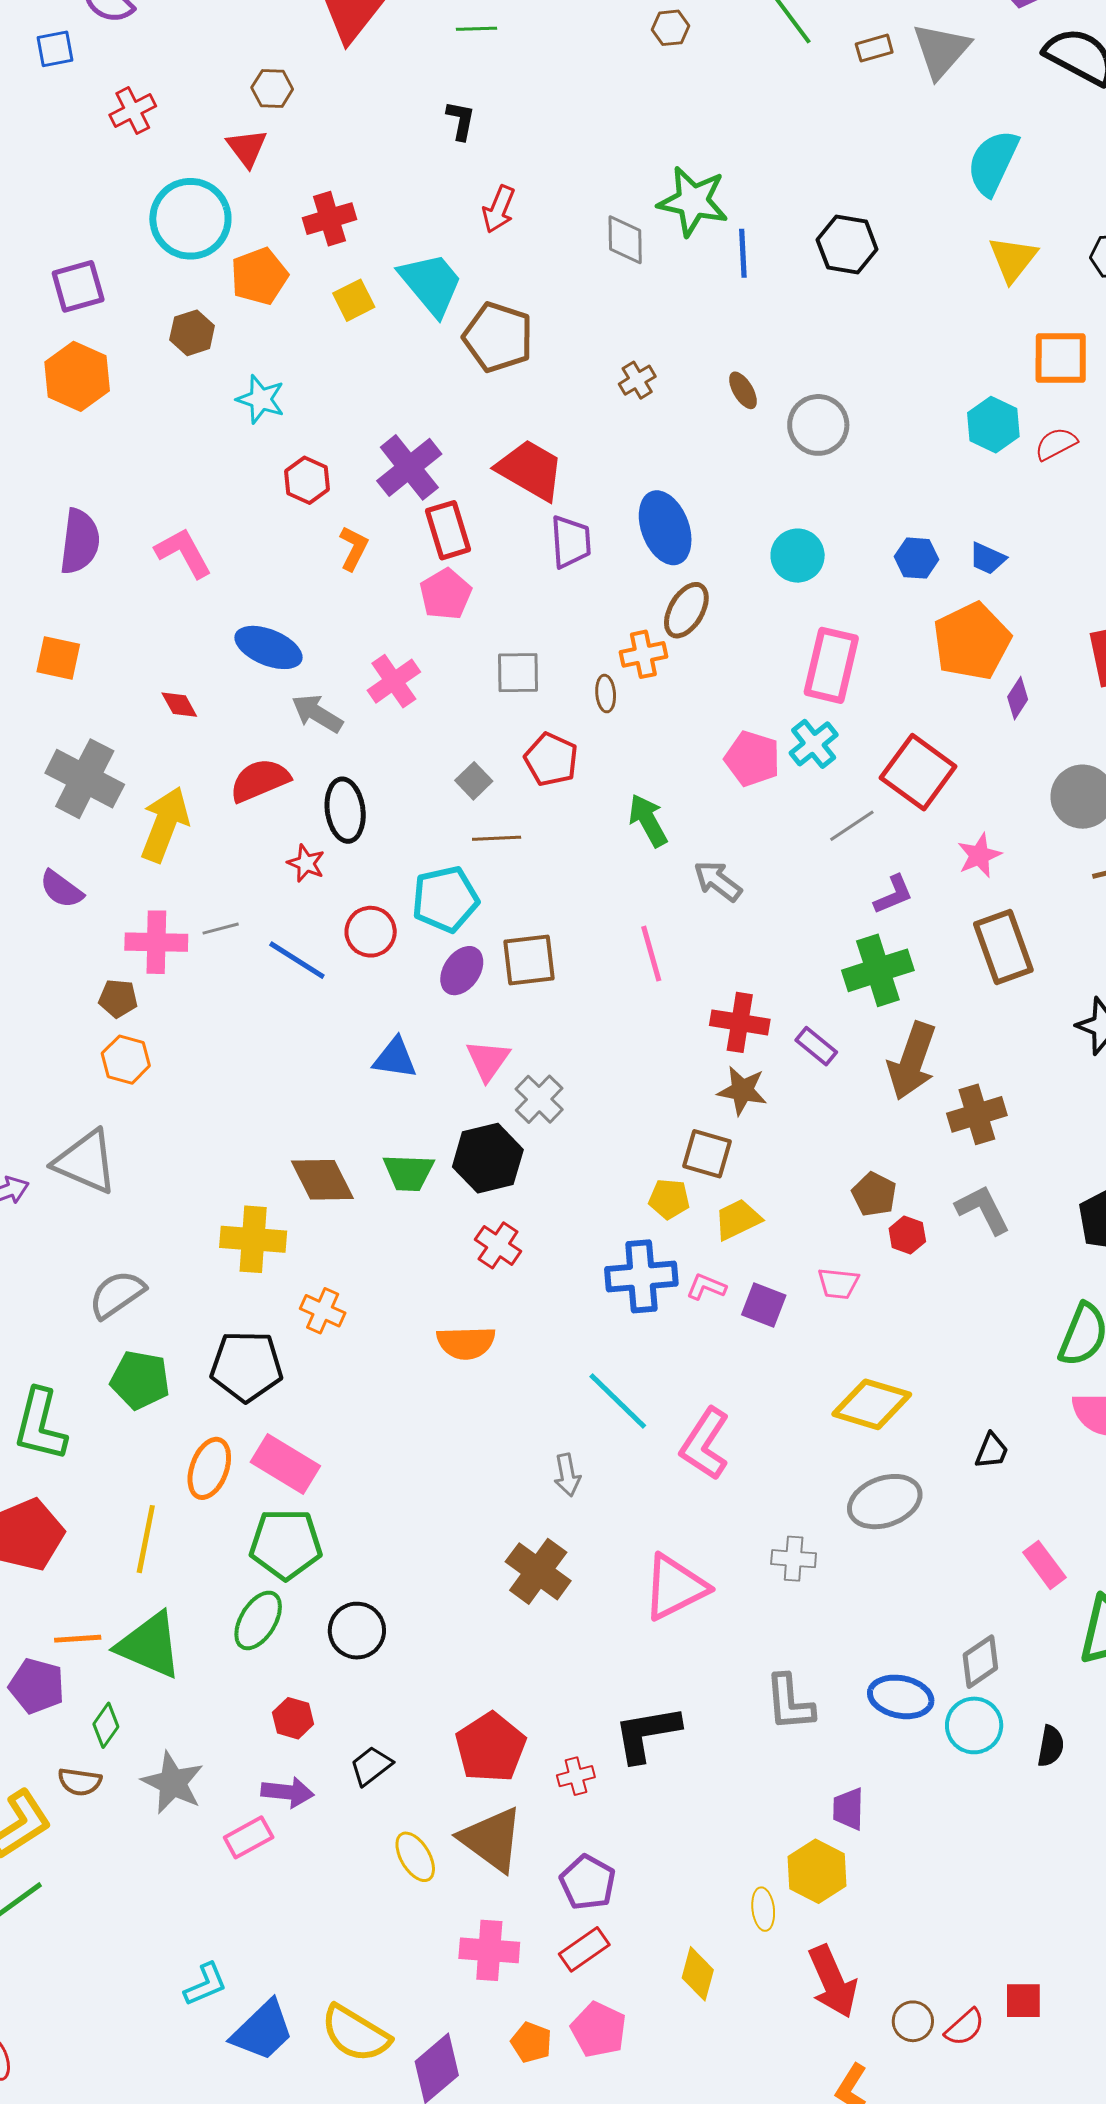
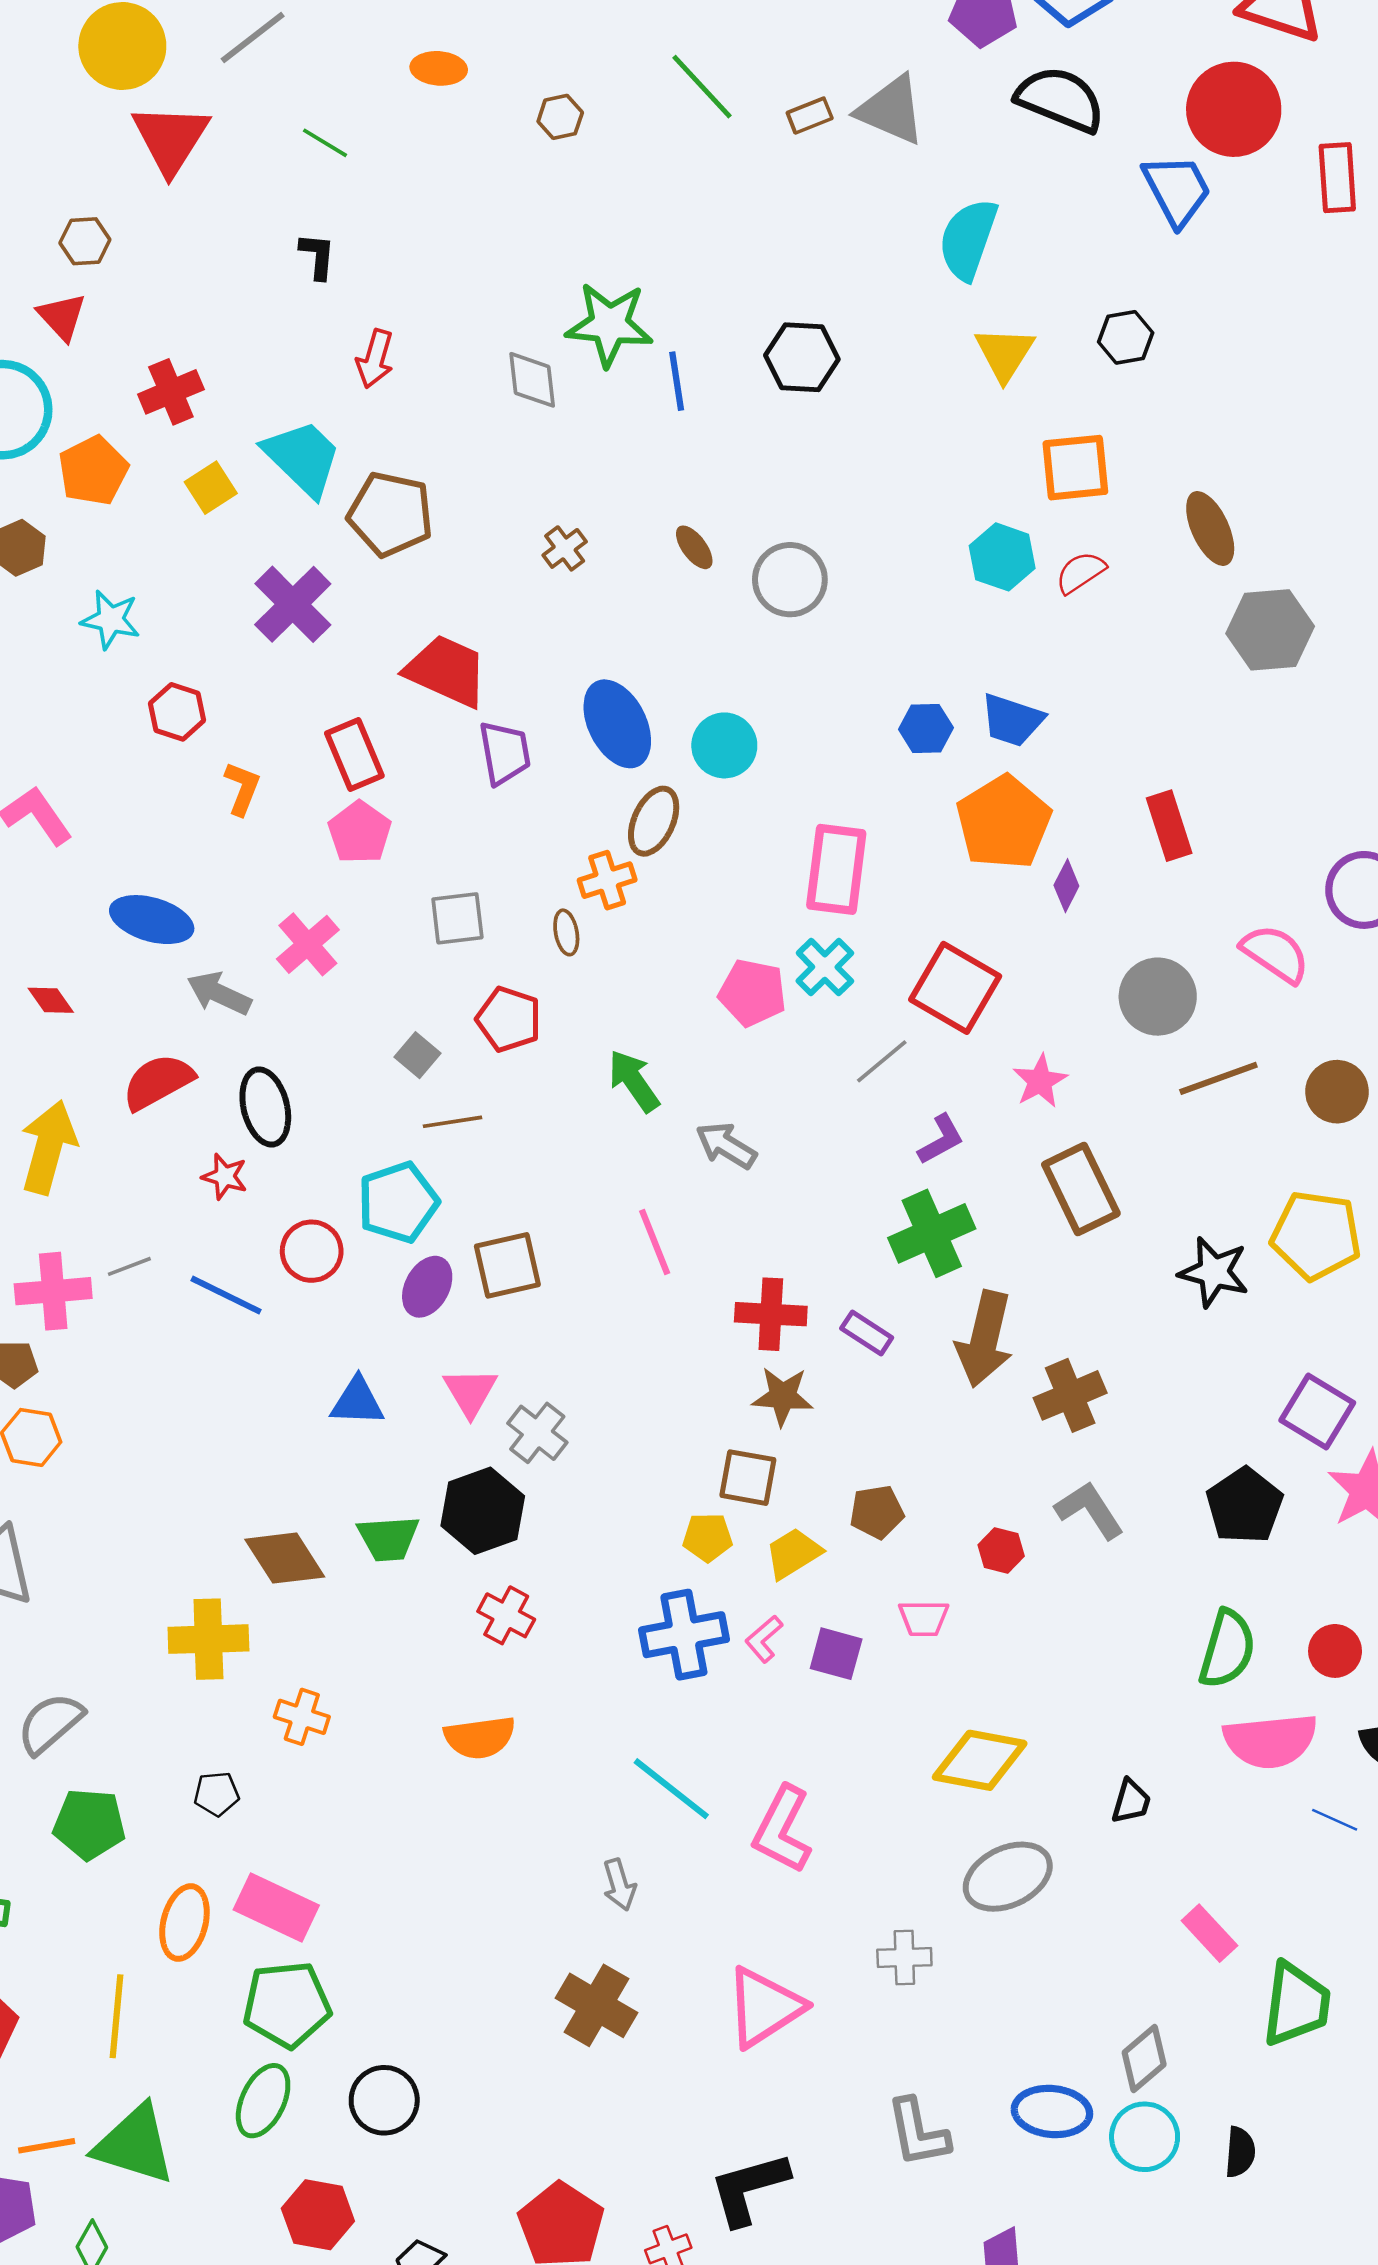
green line: (477, 29) -> (325, 143), turned 39
gray triangle: (941, 50) -> (891, 110), turned -42
purple cross: (409, 467) -> (293, 604), moved
cyan circle: (798, 556) -> (724, 745), moved
blue trapezoid: (988, 559) -> (1012, 720), size x1.4
brown pentagon: (874, 1194) -> (877, 1512), moved, turned -30
pink L-shape: (706, 1287) -> (764, 1639), turned -57
black pentagon: (246, 1366) -> (217, 1794), size x0.5
red hexagon: (293, 1718) -> (318, 2215), size x1.4

